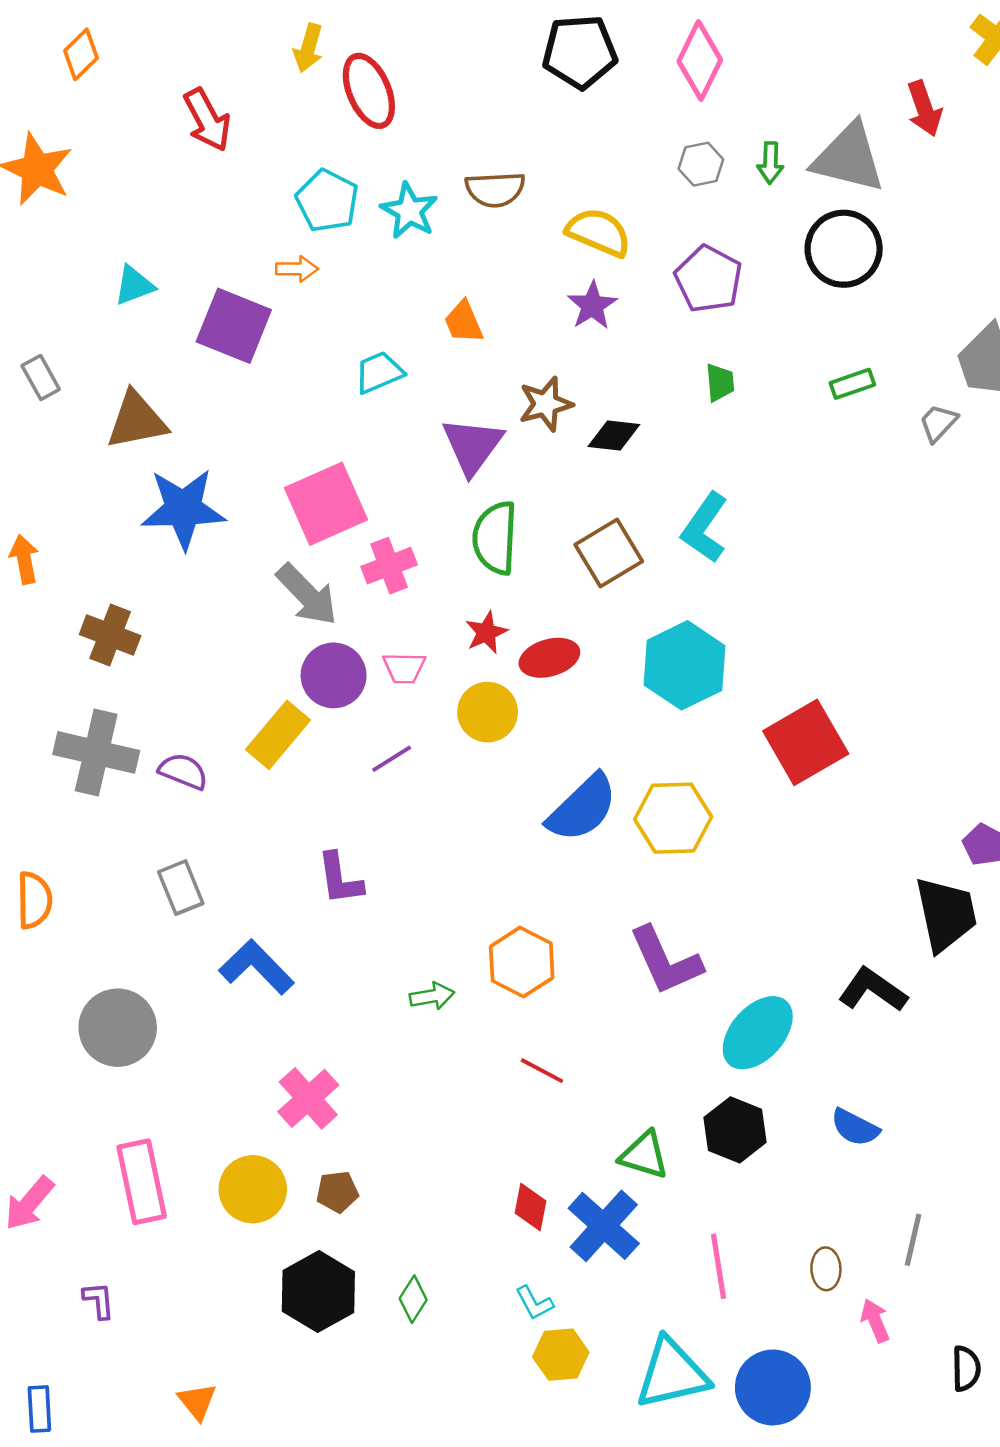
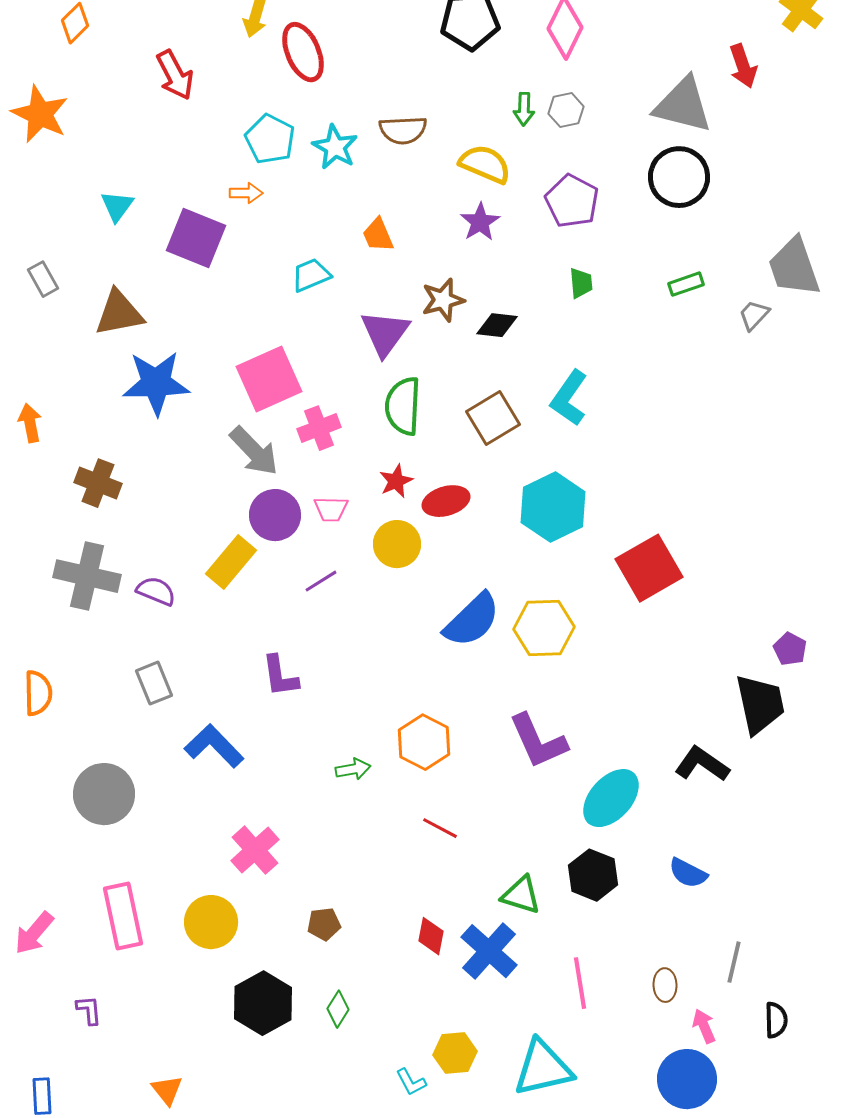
green arrow: (770, 163) -> (524, 109), moved
cyan triangle: (134, 285) -> (117, 206), turned -33
brown pentagon: (337, 1192) -> (324, 924), moved
cyan L-shape: (534, 1303) -> (411, 1082), moved
black semicircle: (966, 1369) -> (776, 1020), moved
blue circle: (773, 1387) -> (687, 1079), moved

